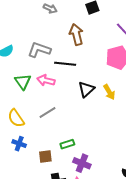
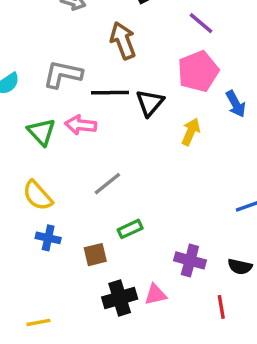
black triangle: (86, 89) -> (150, 103), moved
yellow arrow: (109, 92) -> (191, 132), turned -119
gray line: (48, 113) -> (107, 184), moved
purple cross: (82, 163) -> (190, 260), moved

